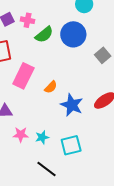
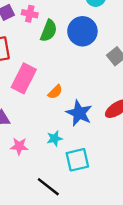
green semicircle: (44, 35) -> (49, 31), turned -30
cyan star: (42, 137) -> (55, 138), moved

